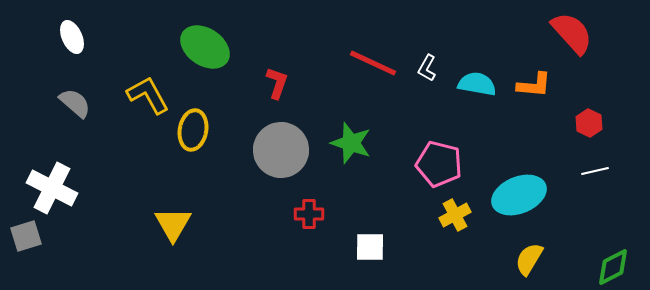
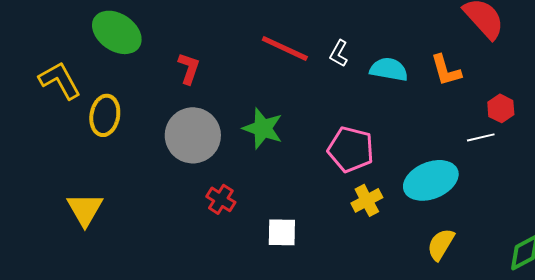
orange L-shape: (534, 85) -> (446, 70), turned 69
white line: (595, 171) -> (481, 137), moved
red cross: (309, 214) -> (221, 199), turned 32

